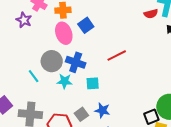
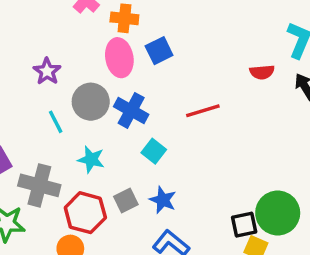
red semicircle: (151, 14) -> (262, 72), moved
purple star: (24, 20) -> (47, 71), moved
cyan star: (65, 81) -> (91, 159), moved
cyan square: (93, 83) -> (154, 151), turned 32

